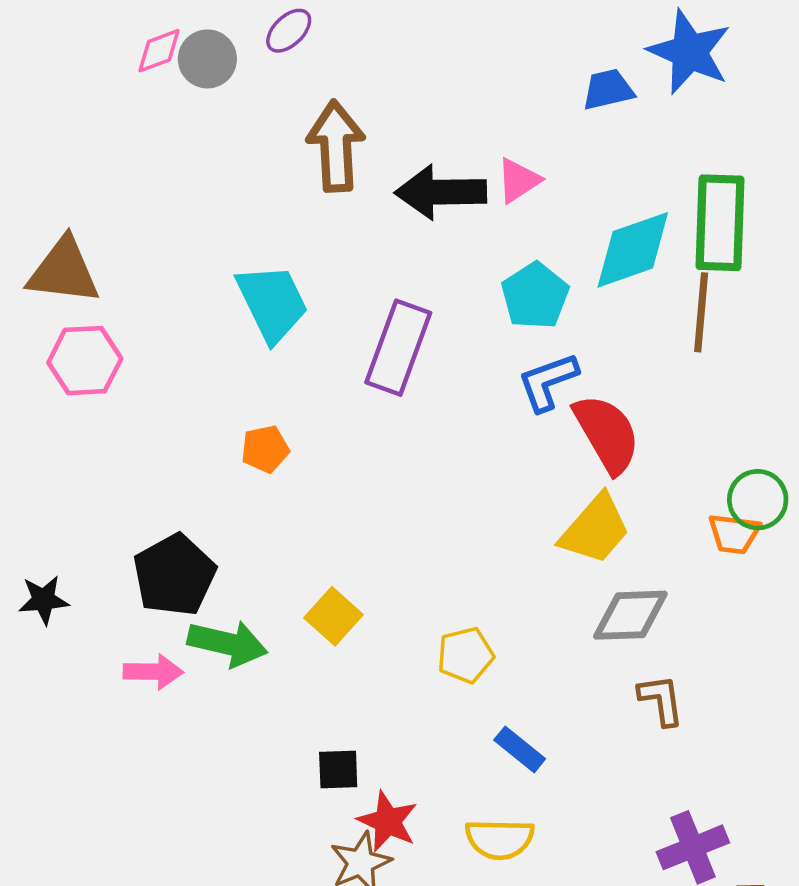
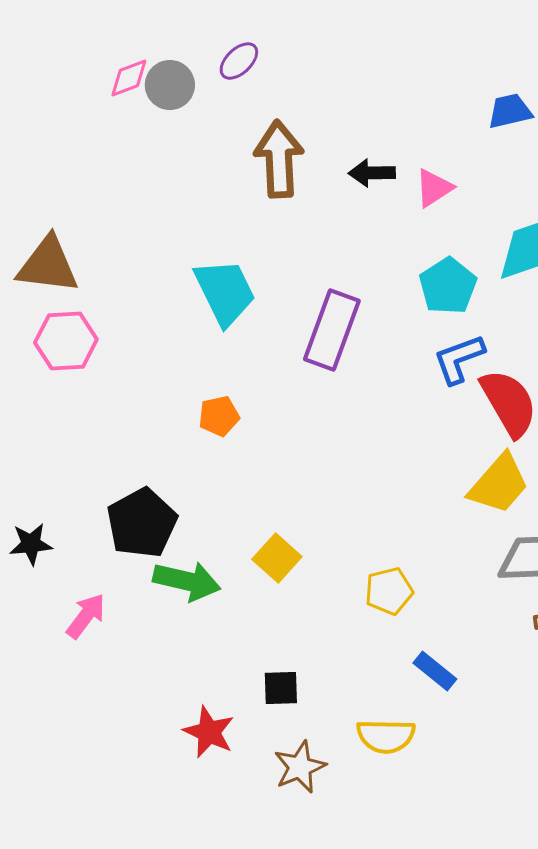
black arrow: (441, 192) -> (372, 173), moved, size x0.6
pink arrow: (153, 672) -> (86, 616), moved, turned -54
red star: (388, 821) -> (209, 732), moved
yellow semicircle: (500, 839) -> (386, 736), moved

